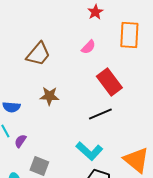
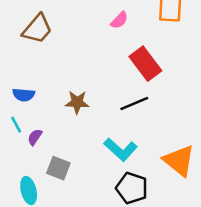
brown trapezoid: (38, 54) -> (37, 29), moved
brown star: (49, 96) -> (77, 102), moved

